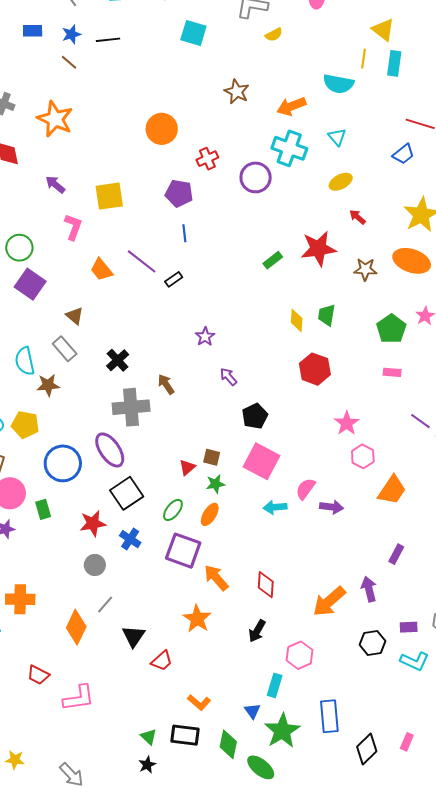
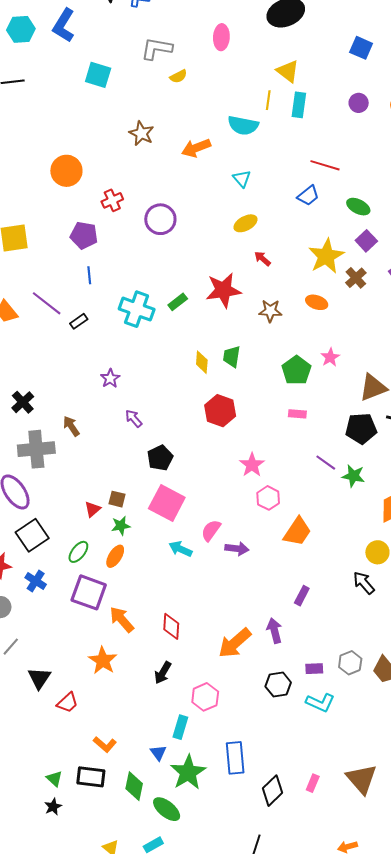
cyan cross: (289, 148) -> (137, 309), moved
orange ellipse: (412, 261) -> (317, 302), size x0.6
cyan arrow: (275, 507) -> (180, 549), turned 30

